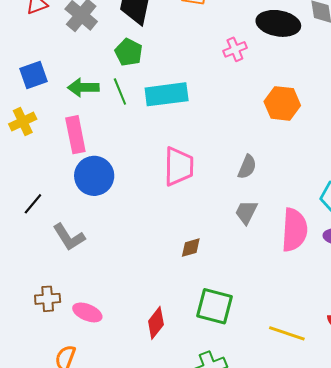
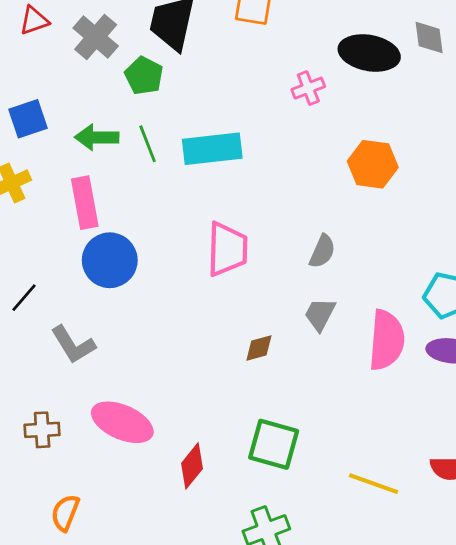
green pentagon: (129, 52) -> (144, 76), moved
brown diamond: (191, 248) -> (259, 348), moved
pink ellipse: (87, 312) -> (122, 422), moved, size x1.5

